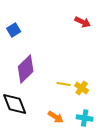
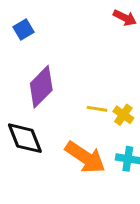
orange arrow: (56, 117) -> (85, 157), size x1.8

